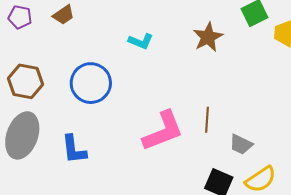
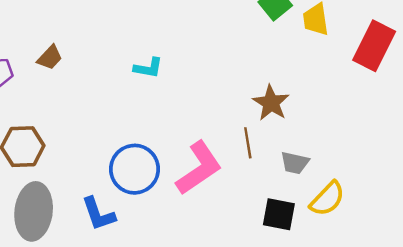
brown star: (208, 37) -> (271, 103), moved
blue circle: (91, 83) -> (135, 169), moved

